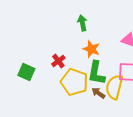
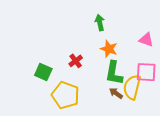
yellow pentagon: (74, 82) -> (66, 95), moved

